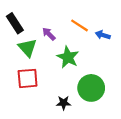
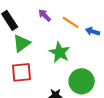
purple arrow: (49, 34) -> (45, 15), moved
green triangle: (28, 48) -> (22, 43), turned 36

